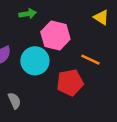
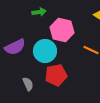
red pentagon: (70, 83) -> (56, 75), moved

